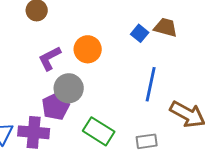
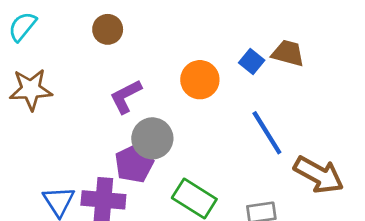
orange circle: (88, 49) -> (200, 80), moved
blue line: (151, 84) -> (267, 133), turned -44

